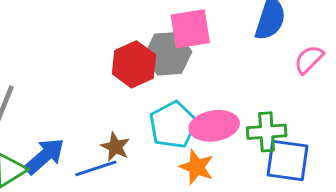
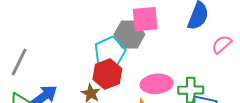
red hexagon: (134, 64) -> (107, 74), moved
cyan pentagon: (173, 125) -> (110, 52), moved

